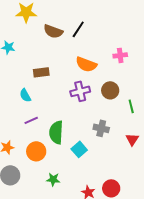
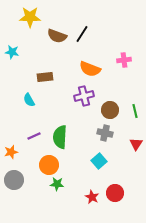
brown circle: (110, 90) -> (110, 110), moved
purple line: (31, 120) -> (34, 136), moved
cyan square: (79, 149) -> (99, 161), moved
orange circle: (36, 151) -> (49, 165), moved

